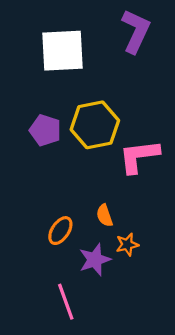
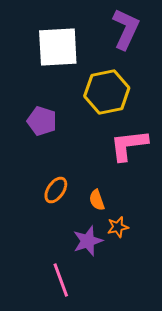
yellow hexagon: (95, 125) -> (107, 92), moved
orange ellipse: (60, 231) -> (56, 190), moved

